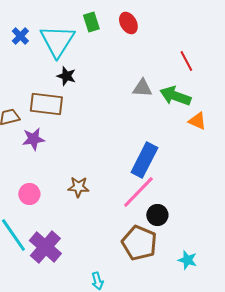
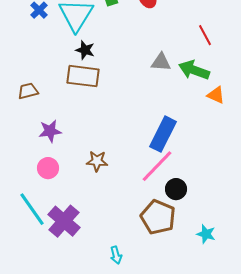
brown rectangle: (46, 104) -> (83, 76), moved
purple star: (33, 139) -> (50, 131), moved

